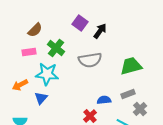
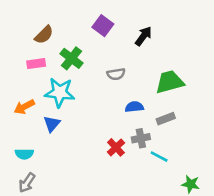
black arrow: (100, 31) -> (143, 36), moved
gray semicircle: (90, 60) -> (116, 74), size x0.6
blue semicircle: (104, 100) -> (134, 107), moved
gray cross: (140, 109) -> (141, 138), moved, turned 32

